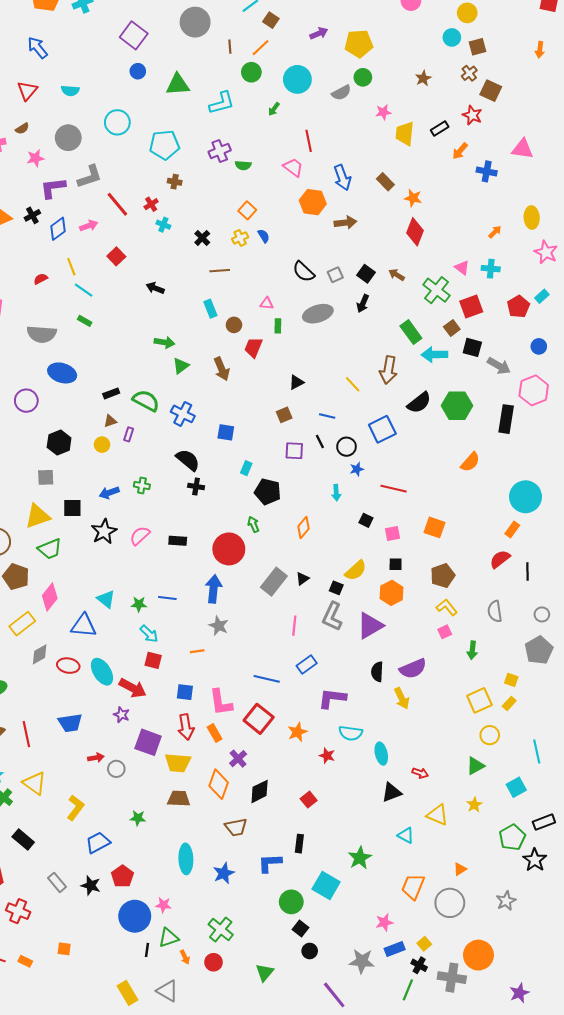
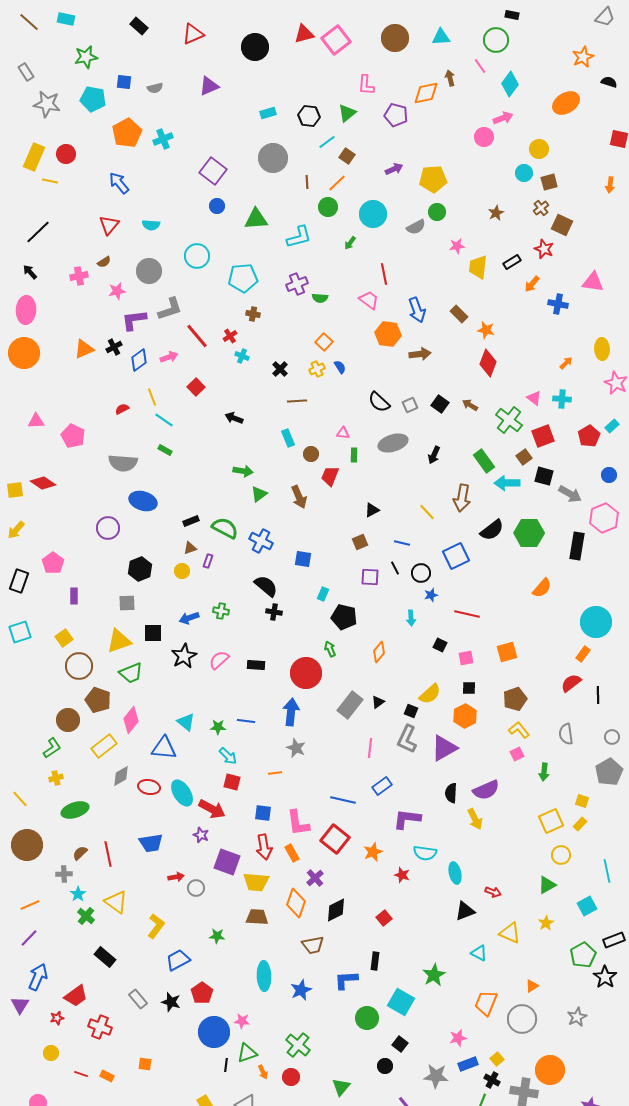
black arrow: (363, 303) -> (434, 455), moved
orange square: (434, 527) -> (507, 652), turned -35
black square: (300, 928) -> (400, 1044), moved

